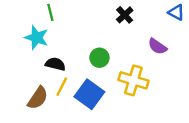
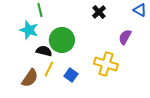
purple semicircle: (157, 46) -> (125, 37), turned 84
green circle: (99, 58) -> (62, 40), moved, size x1.6
blue square: (89, 94) -> (71, 75), size x0.6

